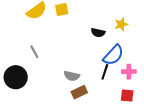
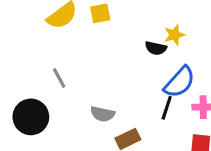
yellow star: (121, 24) -> (174, 35), moved
gray semicircle: (72, 76) -> (103, 114), moved

